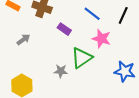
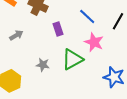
purple rectangle: (64, 29) -> (58, 29), turned 32
gray star: (61, 71) -> (43, 65), moved

